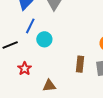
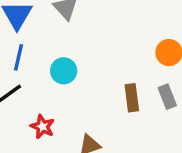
blue line: (30, 26) -> (19, 57), moved

